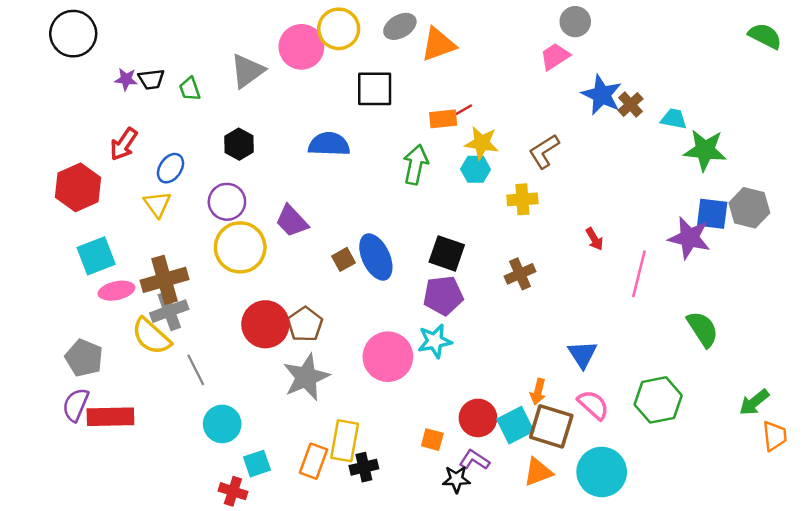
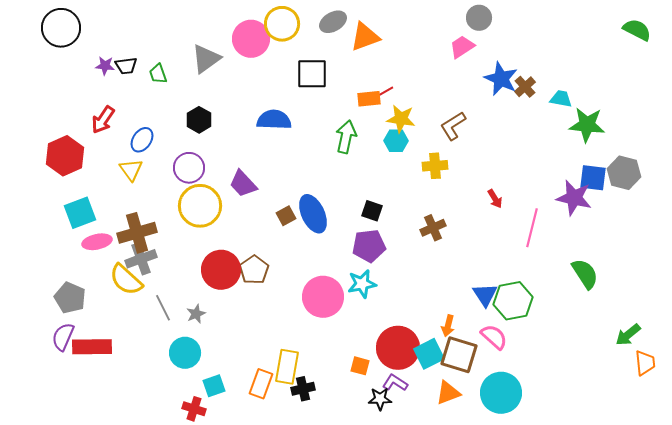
black square: (447, 253) -> (372, 211), size x0.7
gray star: (306, 377) -> (196, 314), moved, size x0.5
green hexagon: (658, 400) -> (513, 301), moved
red circle: (478, 418) -> (398, 348), size x1.4

